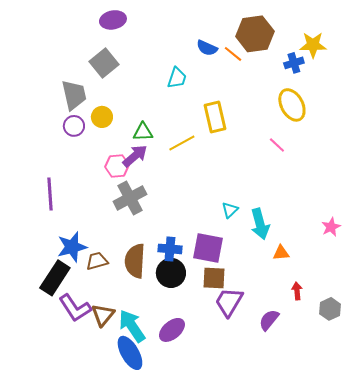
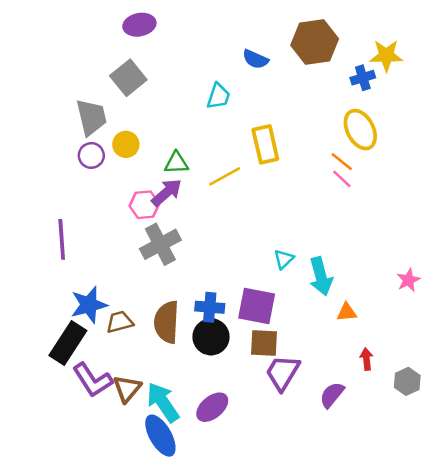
orange line: (233, 54) -> (342, 162), moved

